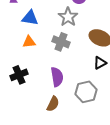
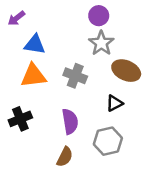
gray star: (68, 17) -> (101, 43), moved
orange triangle: (29, 42) -> (33, 76), size x1.5
black triangle: (100, 63) -> (114, 103), moved

